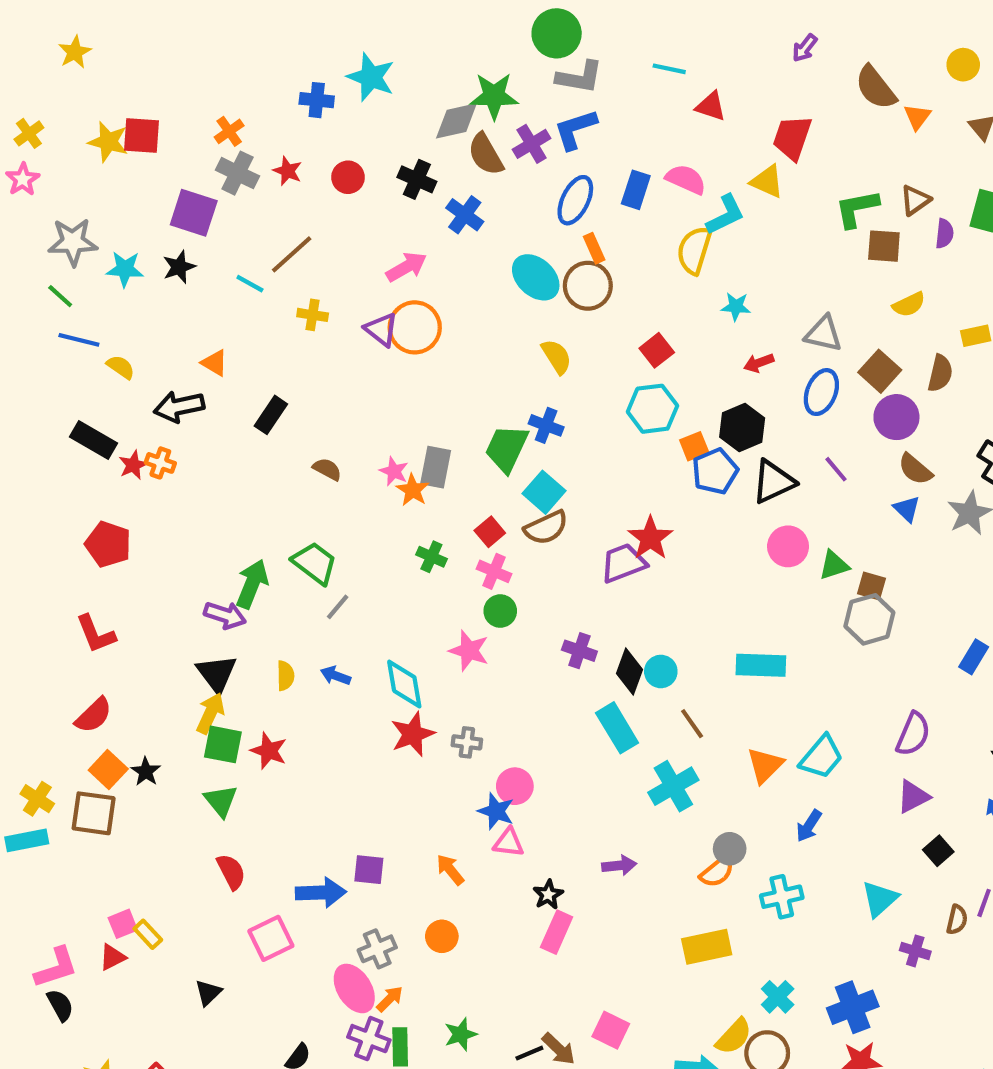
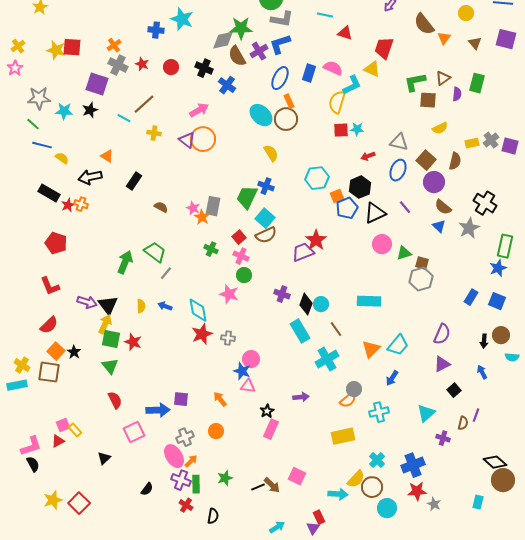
red square: (657, 350) -> (341, 130), moved, turned 35
purple arrow: (225, 615) -> (87, 302), moved

